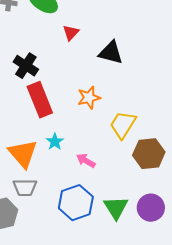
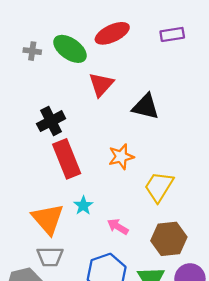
red triangle: (71, 33) -> (101, 84), size x1.4
black cross: (26, 66) -> (51, 121), turned 30
brown hexagon: (149, 154) -> (169, 239), moved

